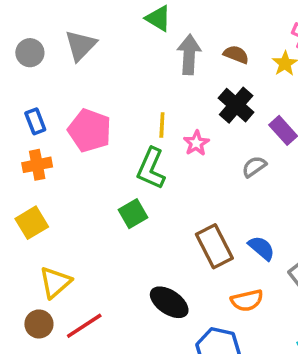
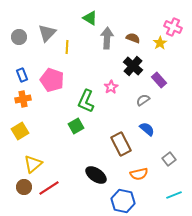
yellow line: (162, 125) -> (67, 47), moved
blue semicircle: (261, 248) -> (147, 129), moved

